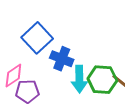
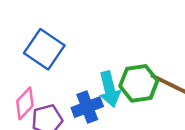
blue cross: (62, 59) -> (87, 107), moved, turned -30

